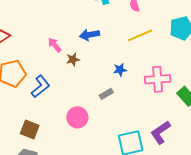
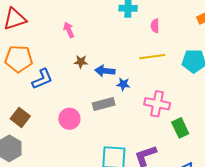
blue arrow: (89, 35) -> (105, 71), moved
pink arrow: (55, 45) -> (69, 30), moved
gray rectangle: (106, 94) -> (104, 104), size x1.5

